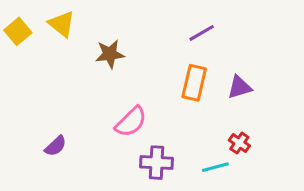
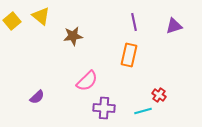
purple line: (202, 33) -> (134, 22), turned -72
purple triangle: (239, 87) -> (174, 26), moved

